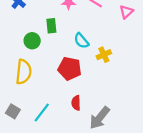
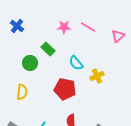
green rectangle: (51, 26) -> (48, 49), turned -40
yellow semicircle: (24, 72) -> (22, 92), size x0.7

